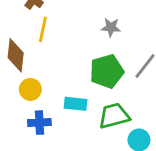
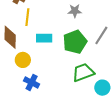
cyan rectangle: (76, 104) -> (44, 38), moved
blue cross: (39, 123) -> (32, 82), turned 35

